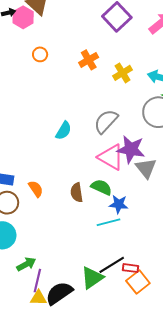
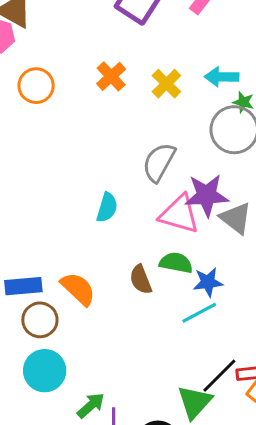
orange circle: (40, 54) -> (36, 86), size x1.5
cyan semicircle: (64, 131) -> (107, 208), moved
orange semicircle: (36, 189) -> (78, 289), size x1.4

